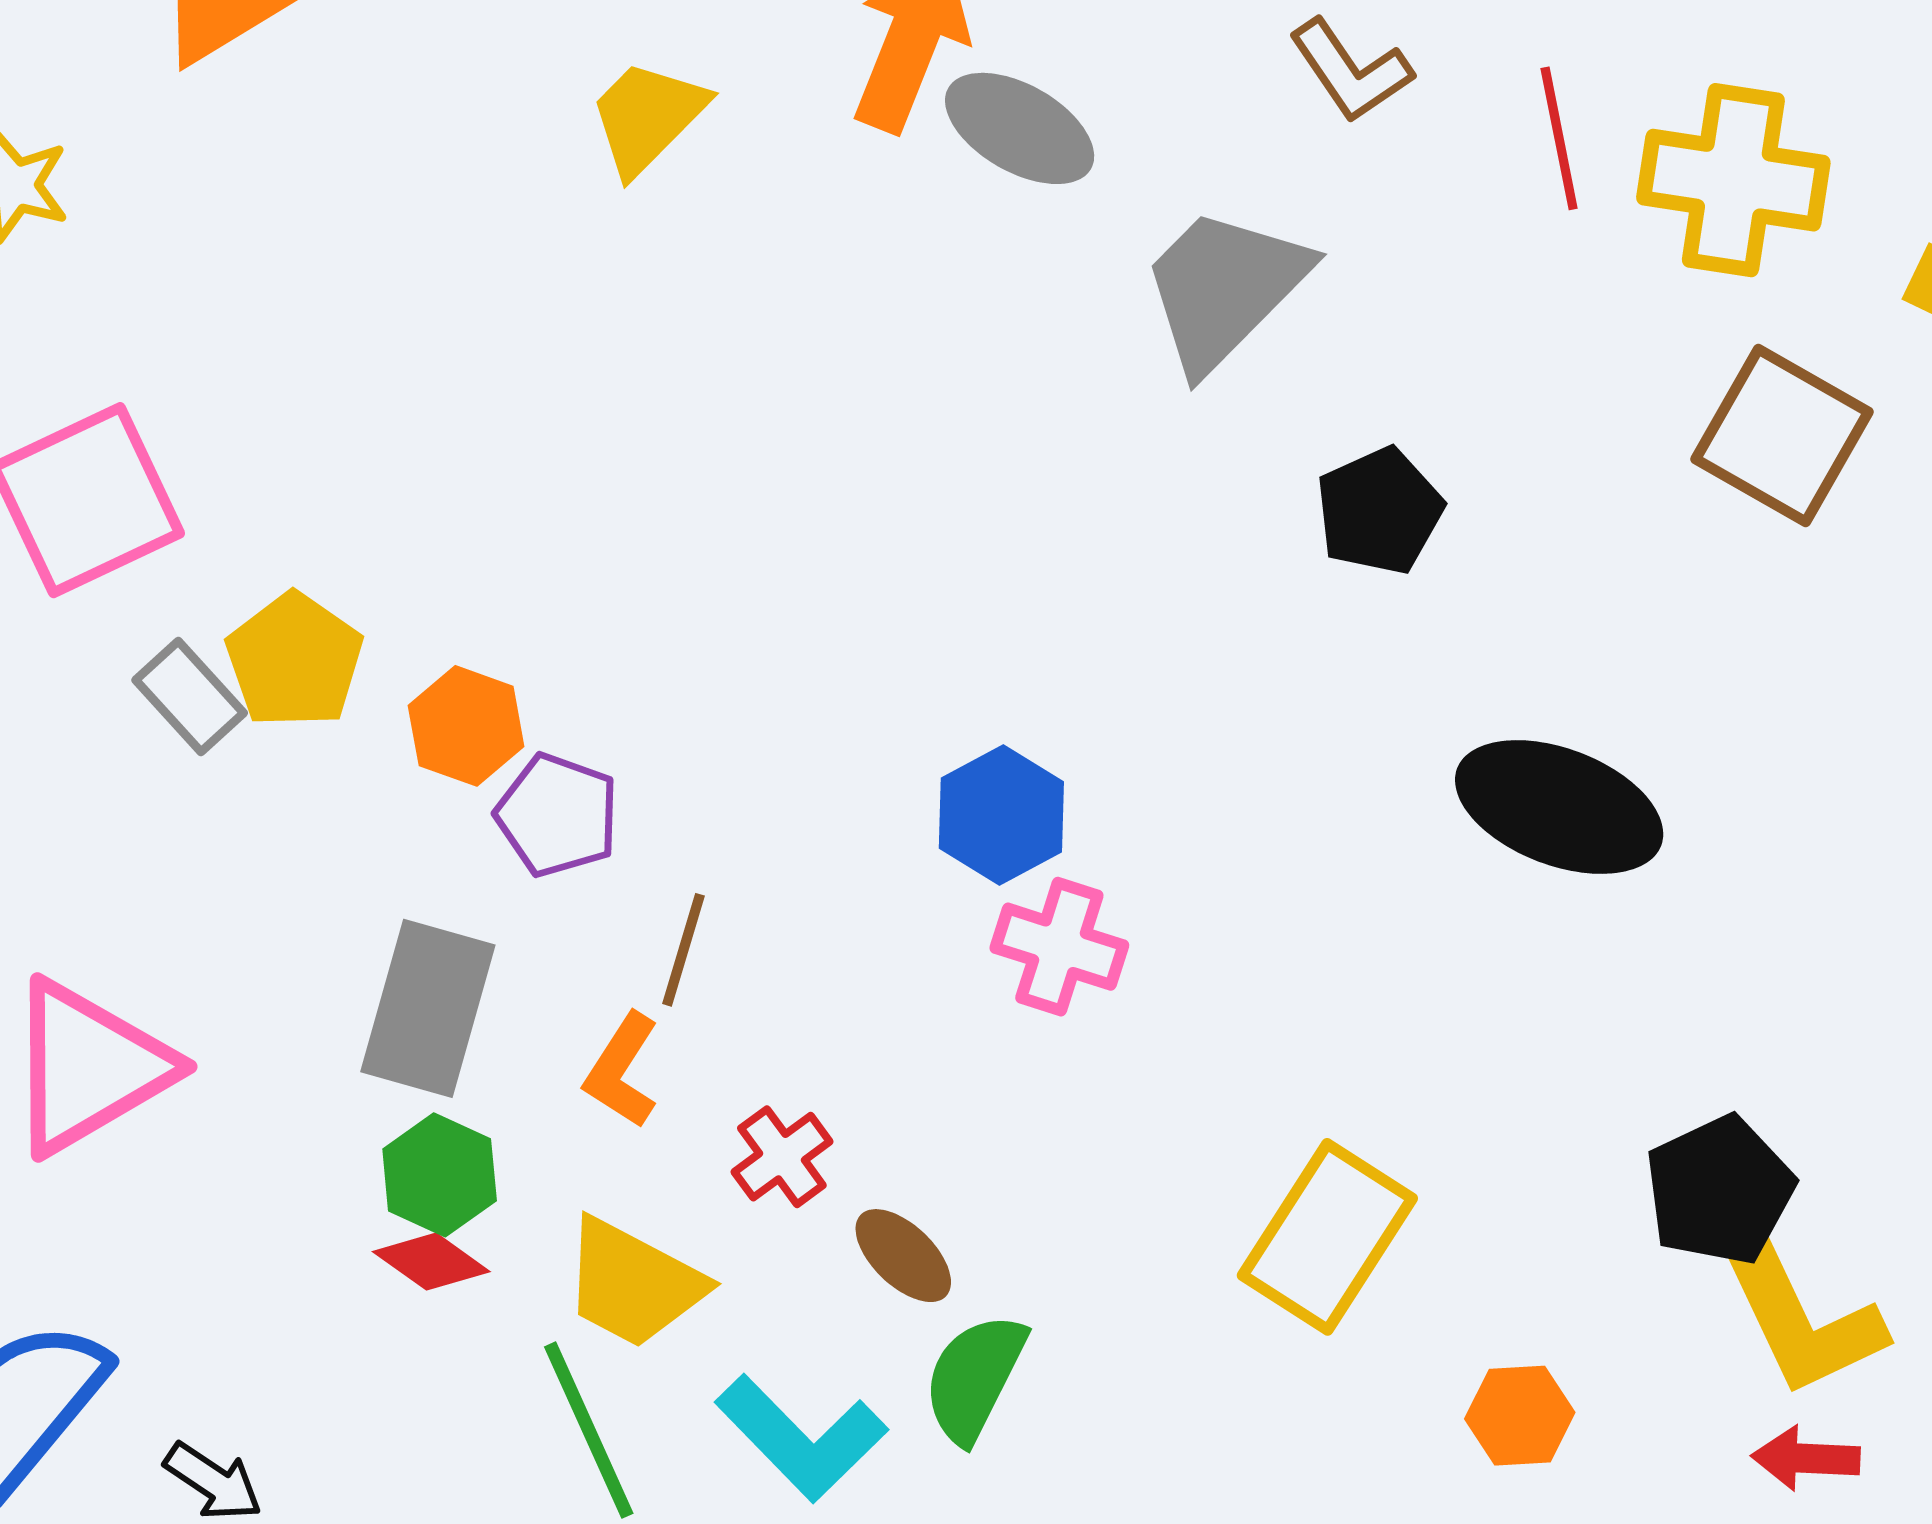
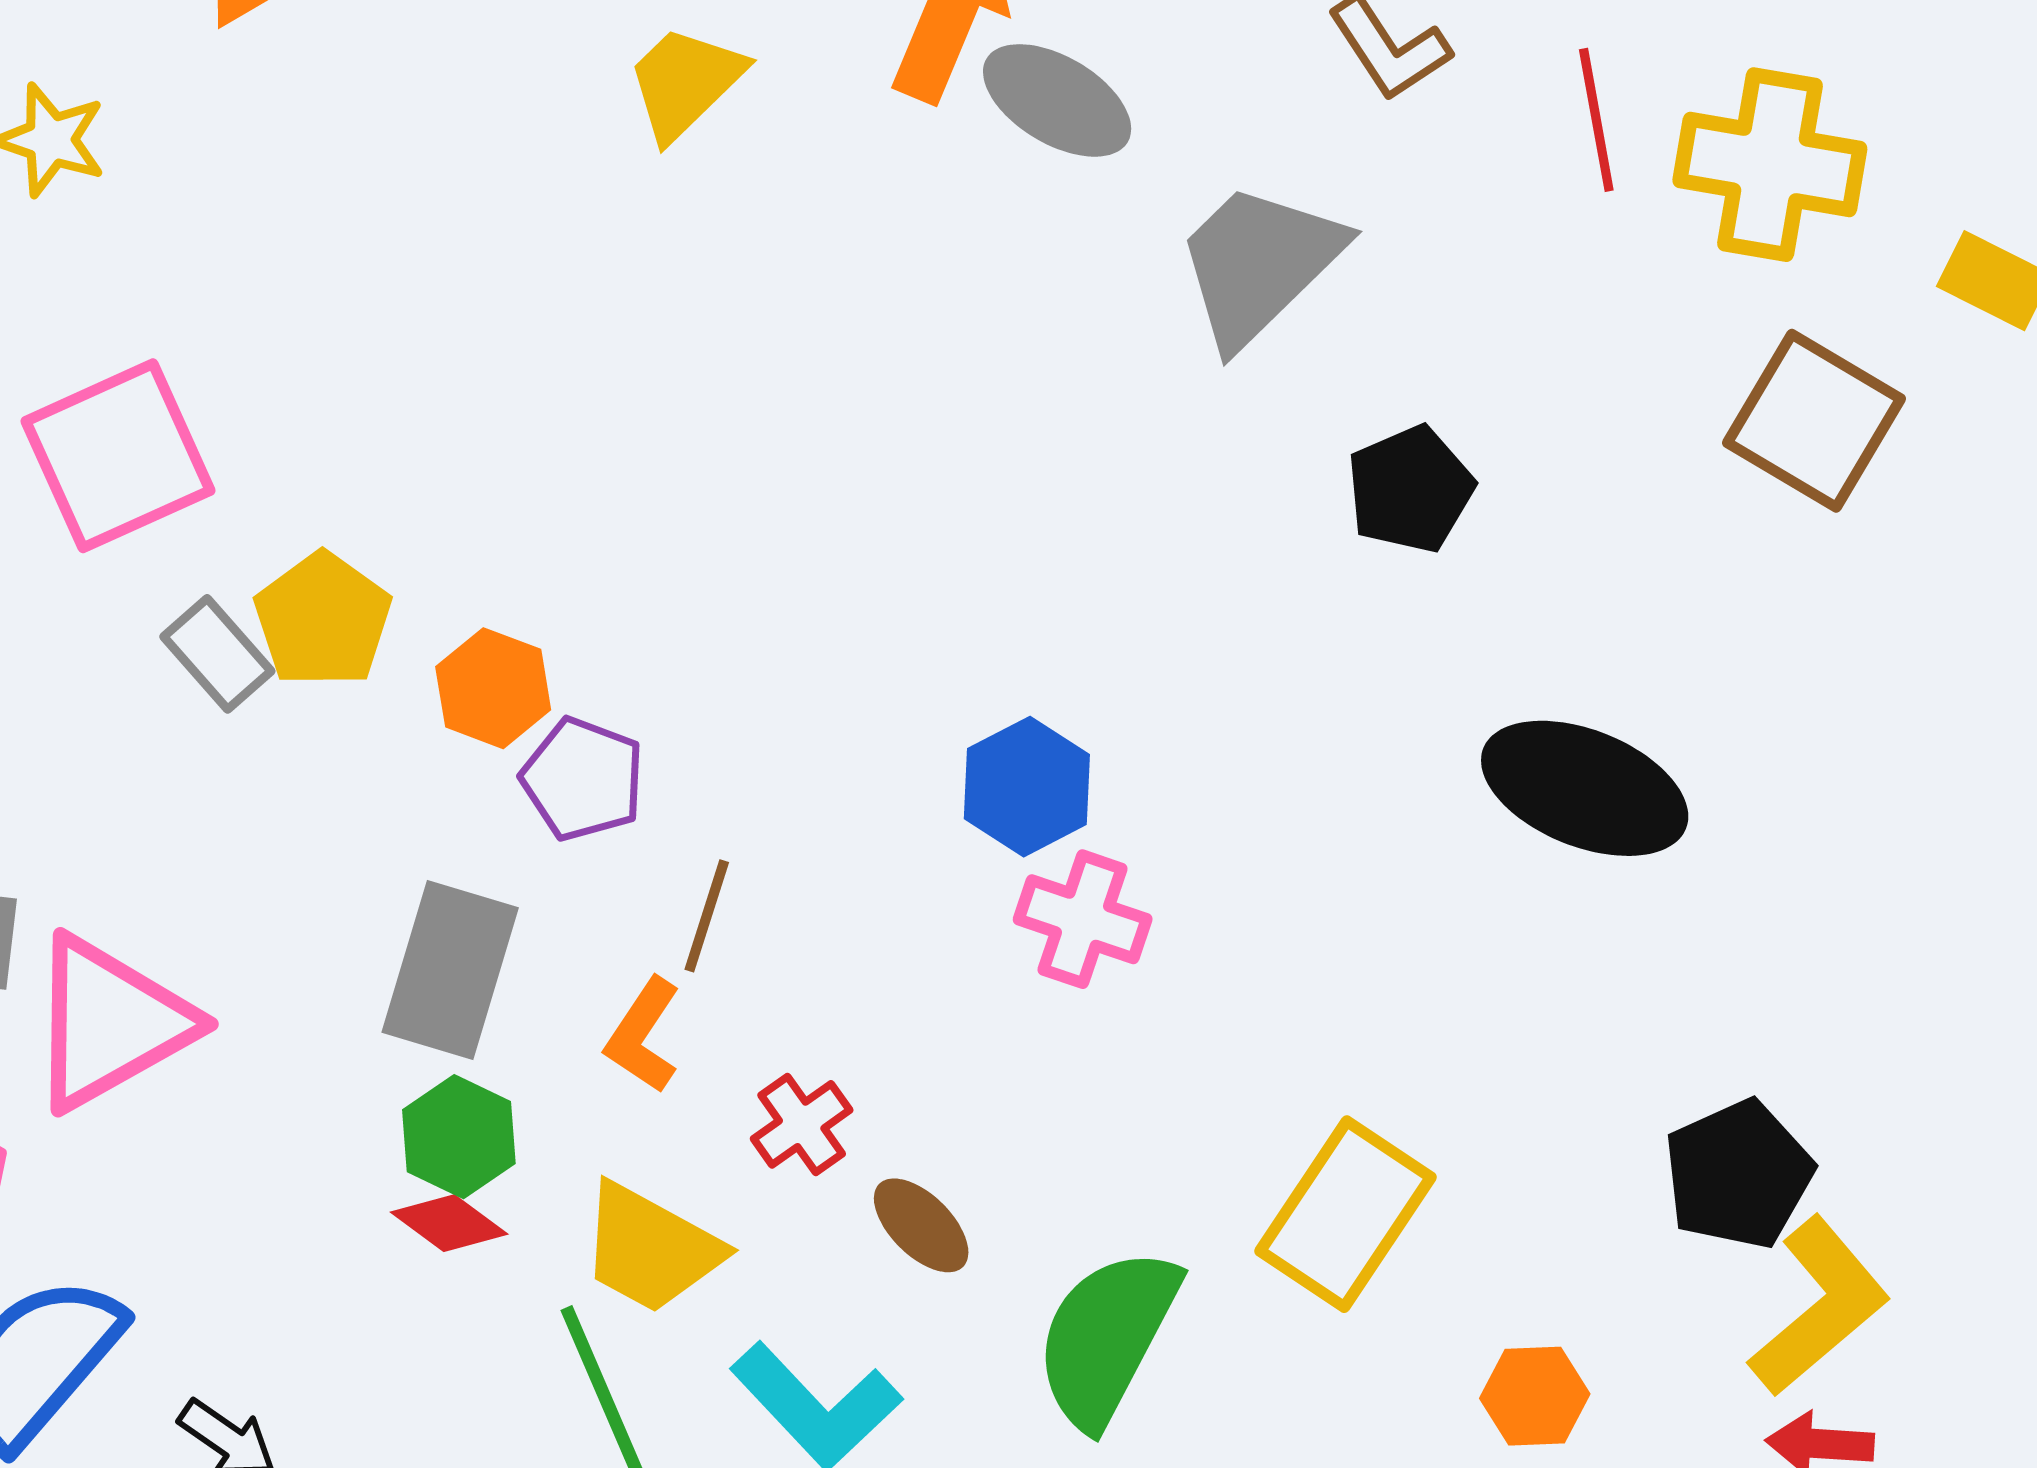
yellow L-shape: (1803, 1321) -> (1819, 1306), turned -106
green semicircle: (975, 1378) -> (1107, 1337), moved, size x1.4

